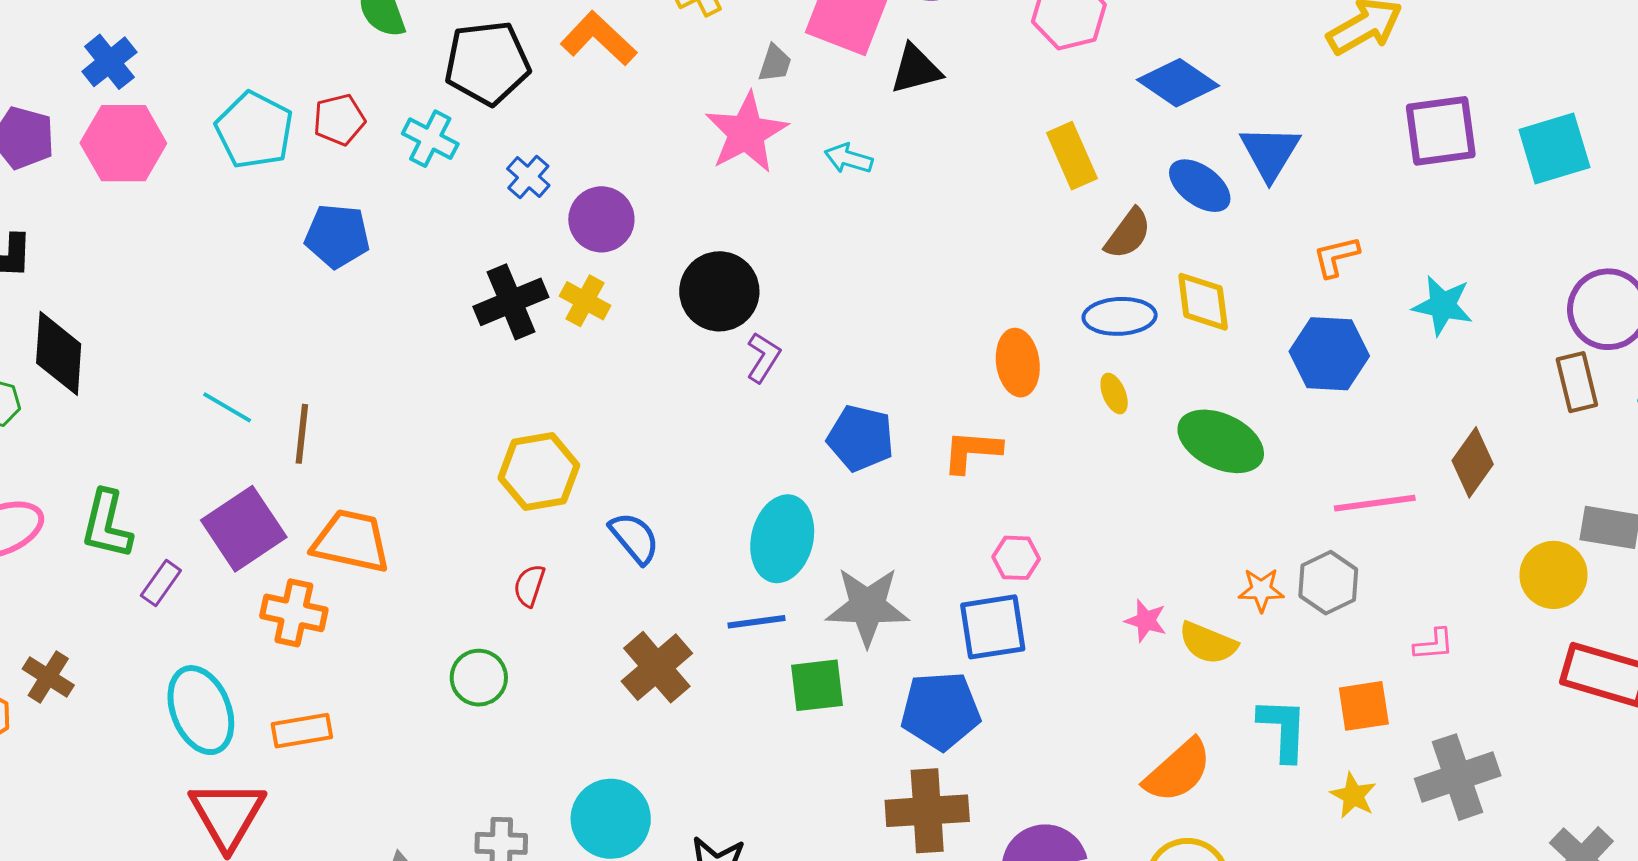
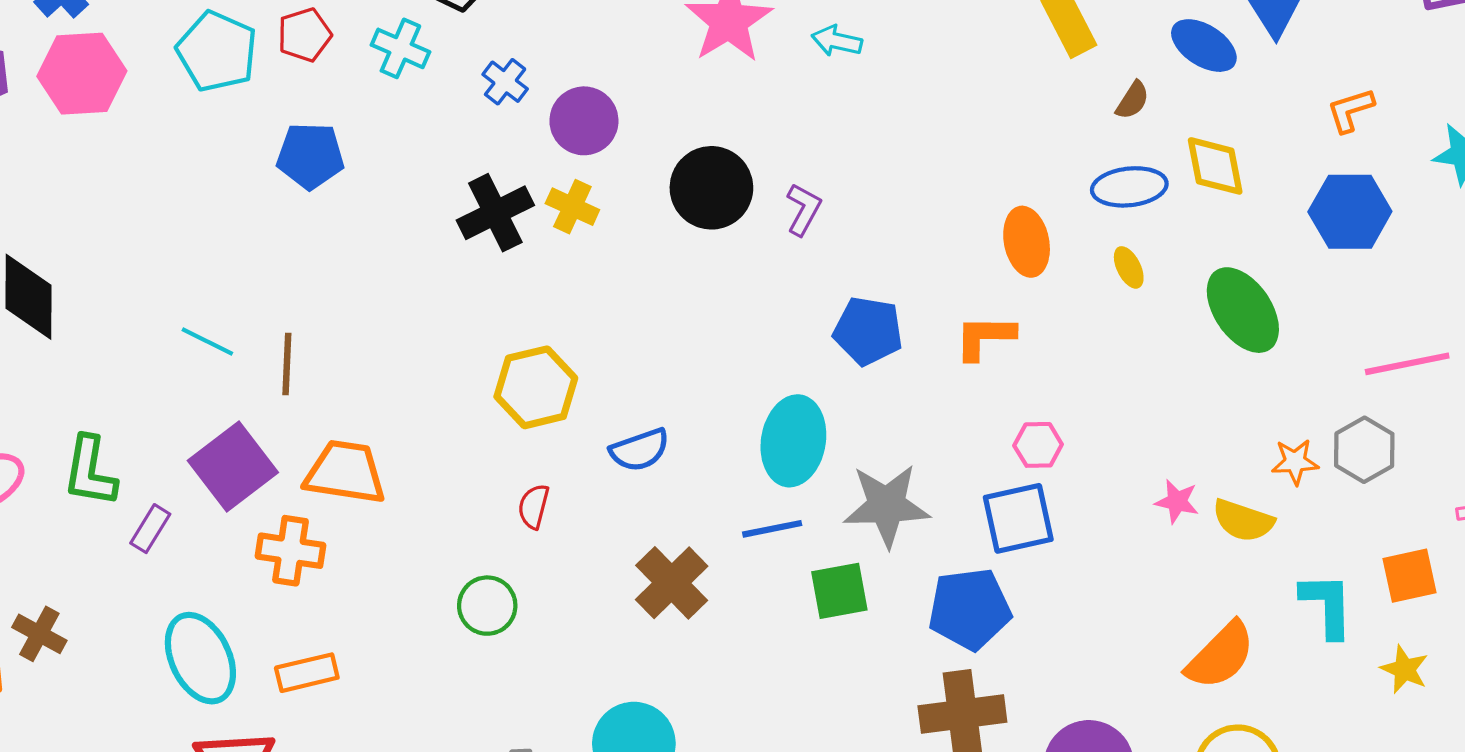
brown semicircle: (1128, 234) -> (1133, 100), size x0.7
purple L-shape: (763, 357) -> (804, 209), moved
green ellipse: (1221, 441) -> (1243, 310), turned 34
blue semicircle: (634, 538) -> (640, 450), turned 114

